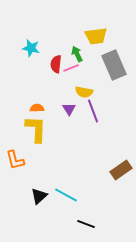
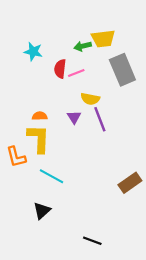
green arrow: (77, 54) -> (83, 46), moved, turned -77
orange L-shape: (15, 160) -> (16, 157), moved
cyan line: (66, 195) -> (52, 176), moved

